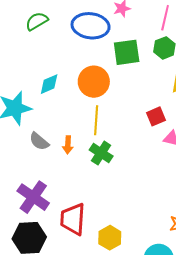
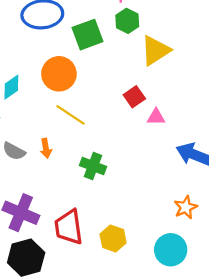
yellow line: (96, 120) -> (71, 115), turned -48
green cross: (101, 153) -> (93, 166), moved

